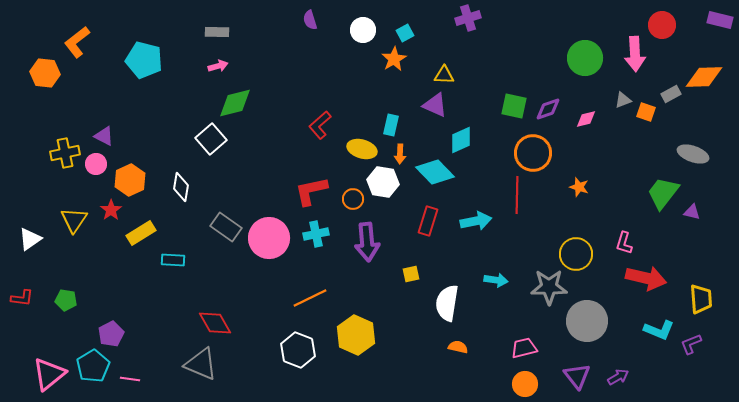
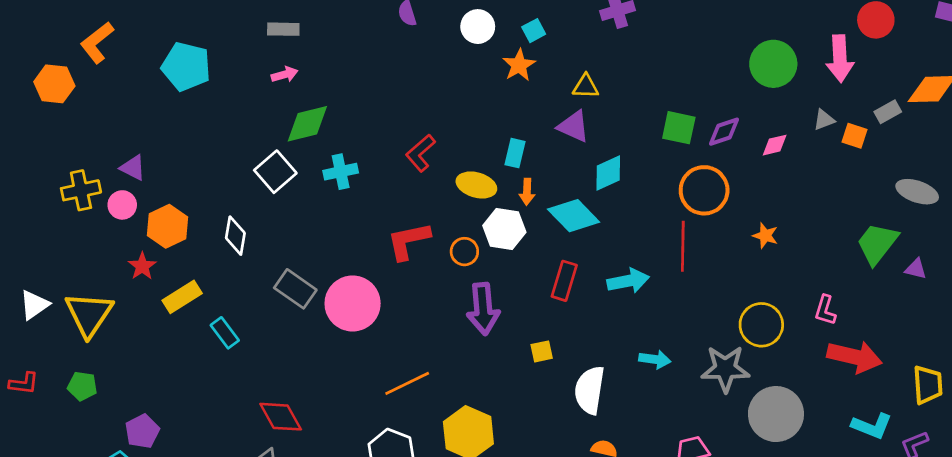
yellow triangle: (74, 220) -> (89, 314), moved, size x1.4
cyan cross: (316, 234) -> (341, 172), moved
cyan rectangle: (173, 260) -> (225, 333), turned 50

